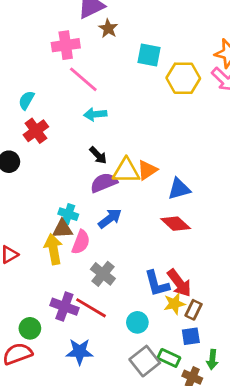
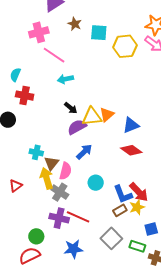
brown star: (108, 28) -> (75, 24), moved
red cross: (36, 131) -> (25, 96), turned -36
cyan cross: (68, 214) -> (36, 152), moved
brown triangle: (63, 229) -> (51, 163), turned -42
gray cross: (103, 274) -> (60, 192), moved
brown rectangle: (193, 310) -> (120, 210), moved, turned 40
cyan circle: (137, 322) -> (96, 183), moved
gray square: (145, 361) -> (111, 238), moved

